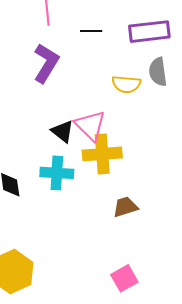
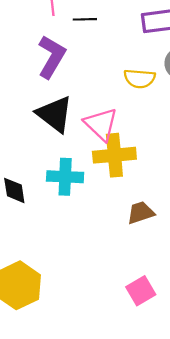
black line: (91, 31) -> (85, 19), moved
black triangle: (63, 131) -> (55, 114), moved, size x1.5

